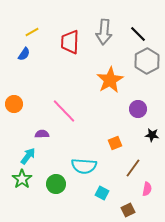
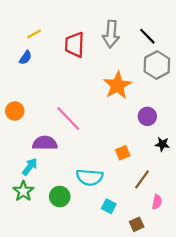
purple semicircle: (42, 134) -> (45, 143), size x1.6

